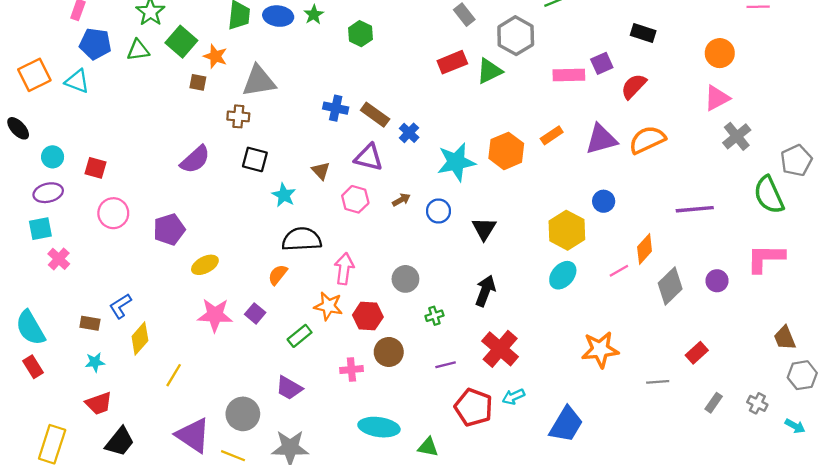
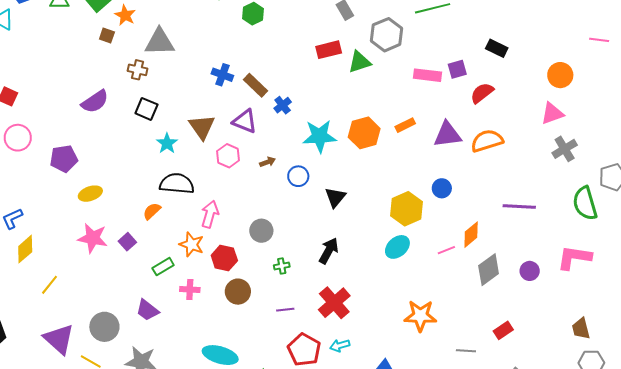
brown triangle: (321, 171) -> (202, 127), size x1.6
pink cross: (351, 370) -> (190, 290), moved

